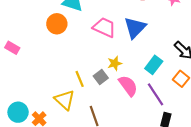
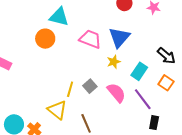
yellow star: (115, 63) -> (114, 62), moved
yellow line: (80, 79) -> (70, 89), turned 42

